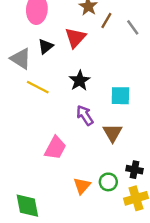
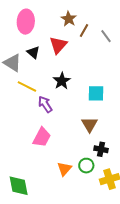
black triangle: (46, 46) -> (33, 52), turned -40
purple arrow: (85, 115) -> (45, 104), moved
black cross: (134, 170) -> (101, 149), moved

